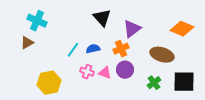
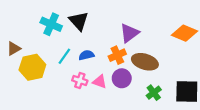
black triangle: (102, 18) -> (79, 21), moved
cyan cross: (37, 21) -> (51, 24), moved
brown ellipse: (162, 55) -> (145, 62), moved
yellow hexagon: (49, 83) -> (32, 67), moved

